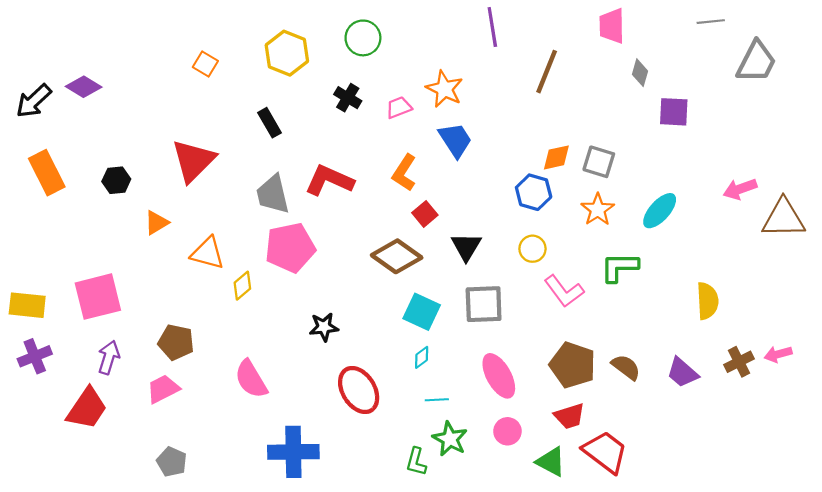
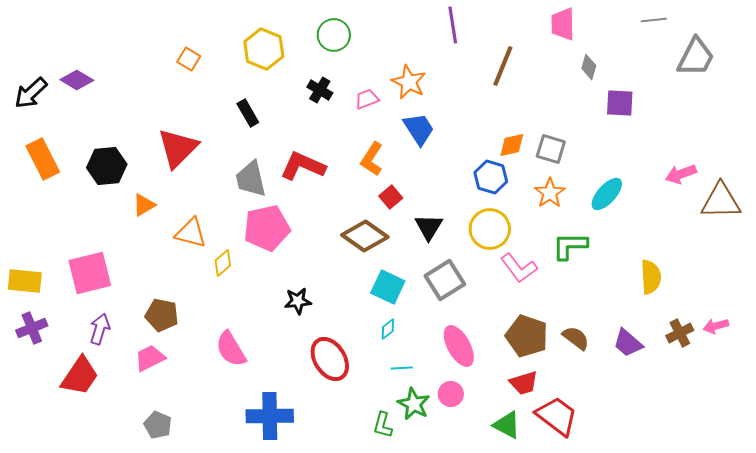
black hexagon: (116, 180) -> (107, 166), size x1.5
yellow circle: (532, 249) -> (490, 229), size x1.6
gray square: (484, 304) -> (445, 280), turned -30
pink circle: (507, 431) -> (451, 394), moved

